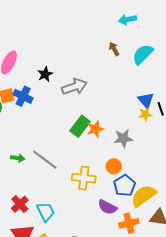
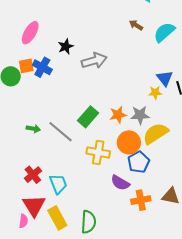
brown arrow: (114, 49) -> (136, 25), turned -32
yellow star: (145, 114) -> (155, 93), moved
green rectangle: (80, 126) -> (88, 117), moved
orange star: (95, 129) -> (118, 115), moved
orange circle: (114, 166) -> (129, 142), size x1.5
yellow semicircle: (144, 196) -> (156, 134), moved

